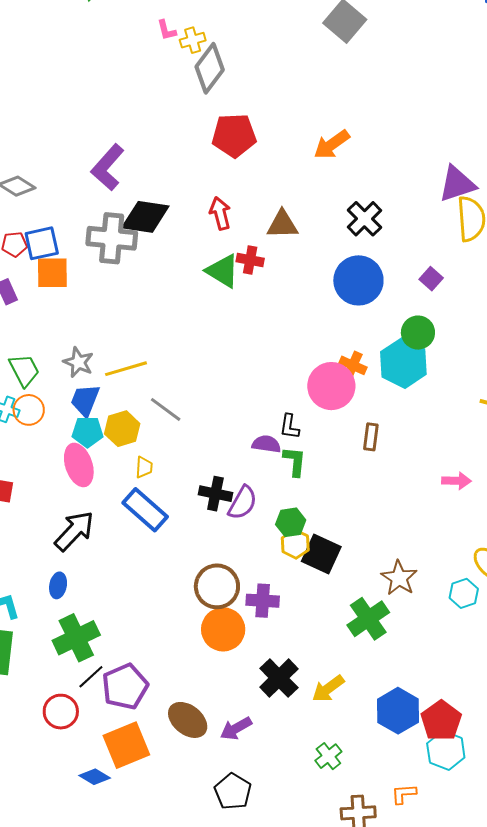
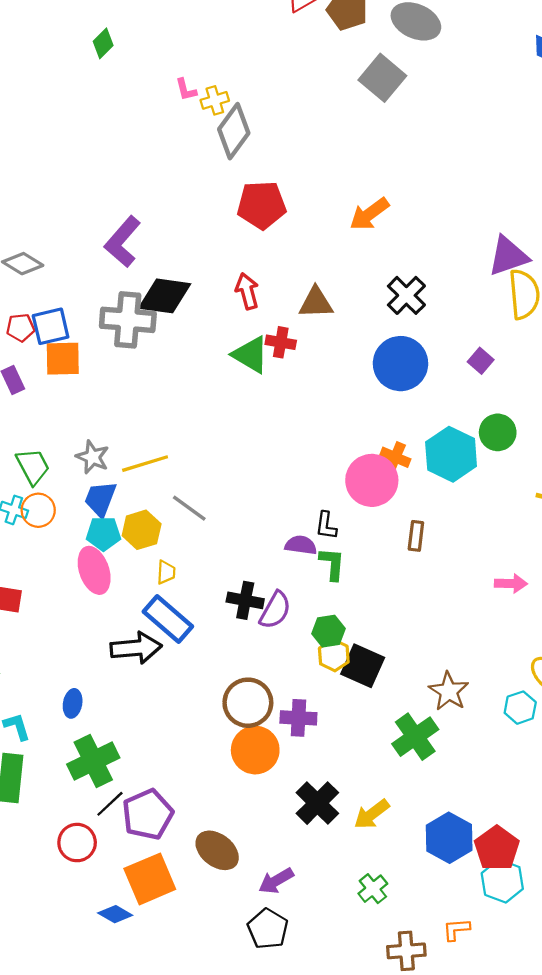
green circle: (418, 333) -> (498, 432), moved
black arrow: (74, 531) -> (136, 648), moved, turned 42
purple arrow: (236, 728) -> (276, 881), moved

